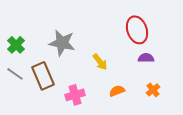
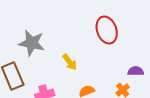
purple semicircle: (146, 58) -> (136, 71), moved

